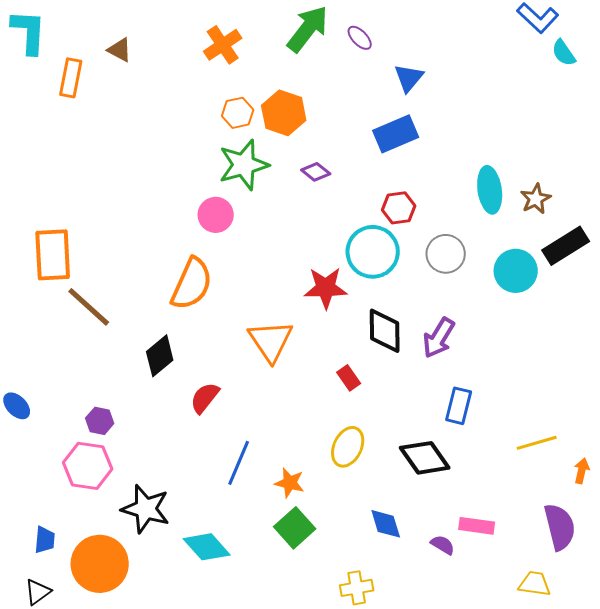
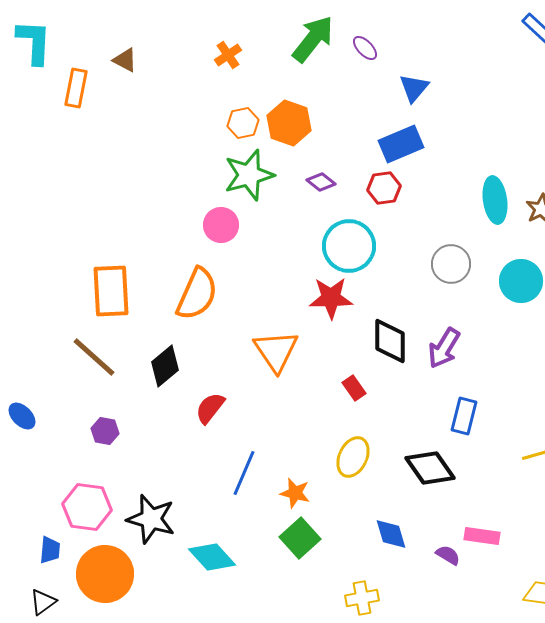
orange cross: (223, 45) -> (228, 55), size x0.7
red hexagon: (399, 208) -> (384, 188), moved
cyan circle: (373, 252) -> (349, 246), moved
orange rectangle: (53, 255) -> (111, 291), moved
brown line: (89, 307) -> (94, 357), moved
pink hexagon: (88, 466) -> (87, 507), moved

